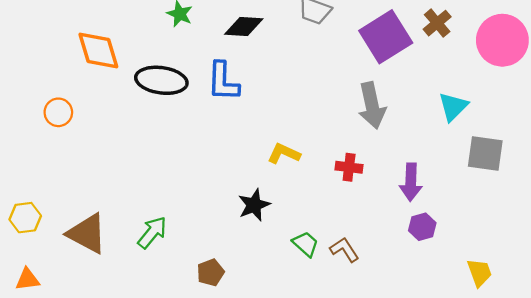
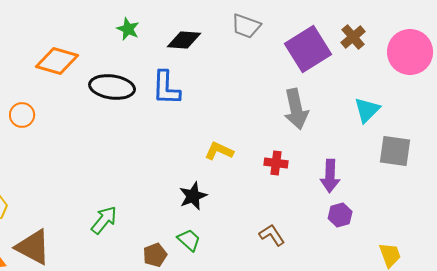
orange diamond: (98, 51) -> (57, 61), turned -57
brown triangle: (87, 234) -> (33, 247), moved
green trapezoid: (306, 244) -> (189, 240), moved

